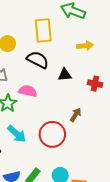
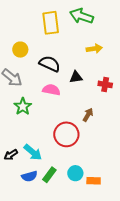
yellow rectangle: (43, 30) -> (51, 23), moved
pink semicircle: (28, 91) -> (51, 90), moved
cyan arrow: (17, 134) -> (33, 152), moved

